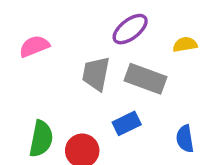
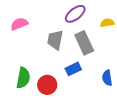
gray rectangle: (146, 79) -> (84, 43), turned 45

